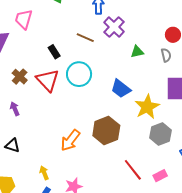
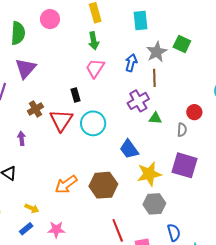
pink trapezoid: (24, 19) -> (95, 68), moved
purple cross: (114, 27) -> (138, 101), moved
brown line: (85, 38) -> (154, 78), moved, turned 48
yellow arrow: (44, 173) -> (32, 208), turned 120

